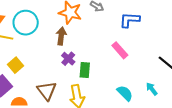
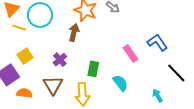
blue L-shape: (130, 20) -> (157, 42), moved, turned 45
purple cross: (68, 59) -> (60, 60), moved
cyan semicircle: (125, 93) -> (120, 83), moved

